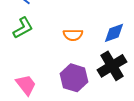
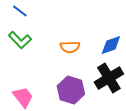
green L-shape: (23, 28) -> (20, 40), turned 75

